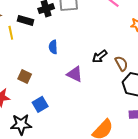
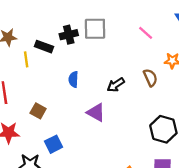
black arrow: (100, 56) -> (116, 85), moved
brown semicircle: (121, 64) -> (150, 78), moved

